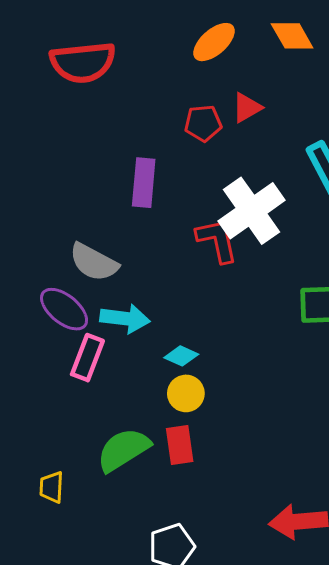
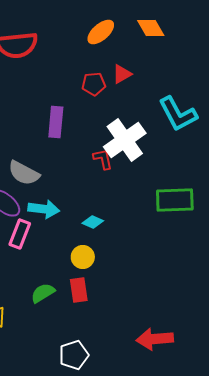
red L-shape: (217, 240) -> (103, 159), size x0.7
cyan diamond: (181, 356) -> (93, 222), moved
green semicircle: (123, 450) -> (43, 293), size x0.7

